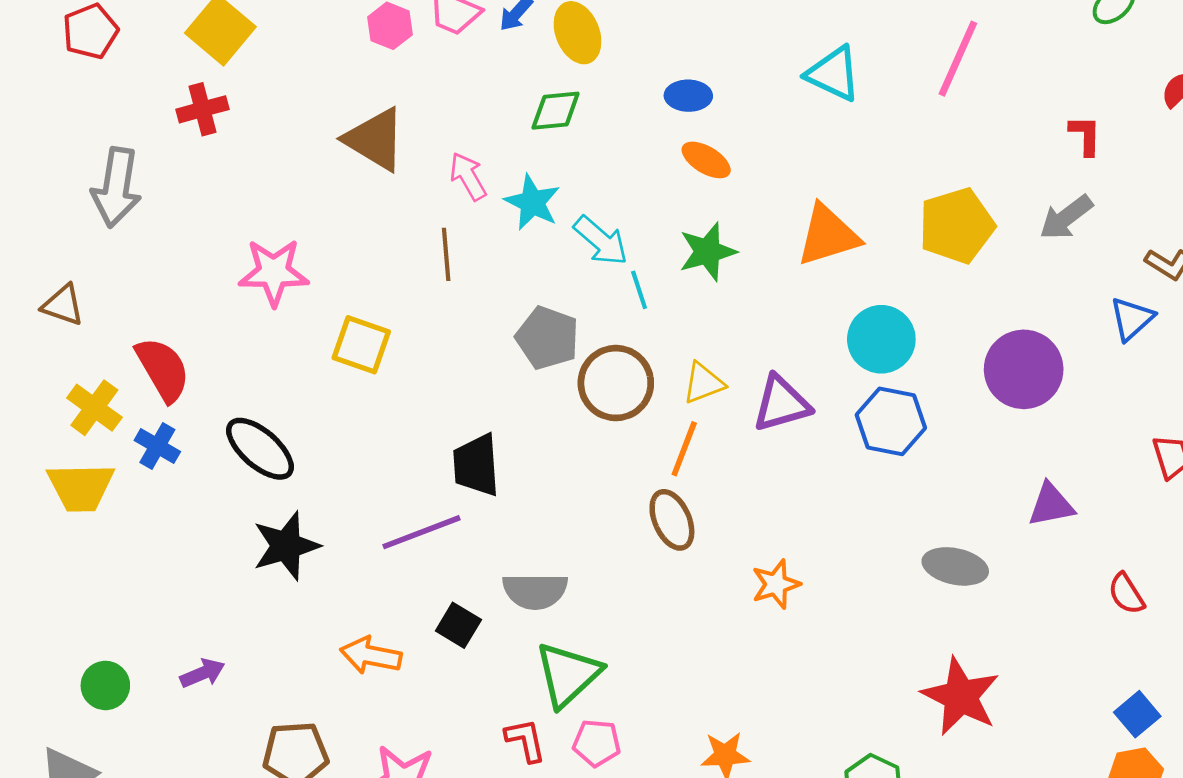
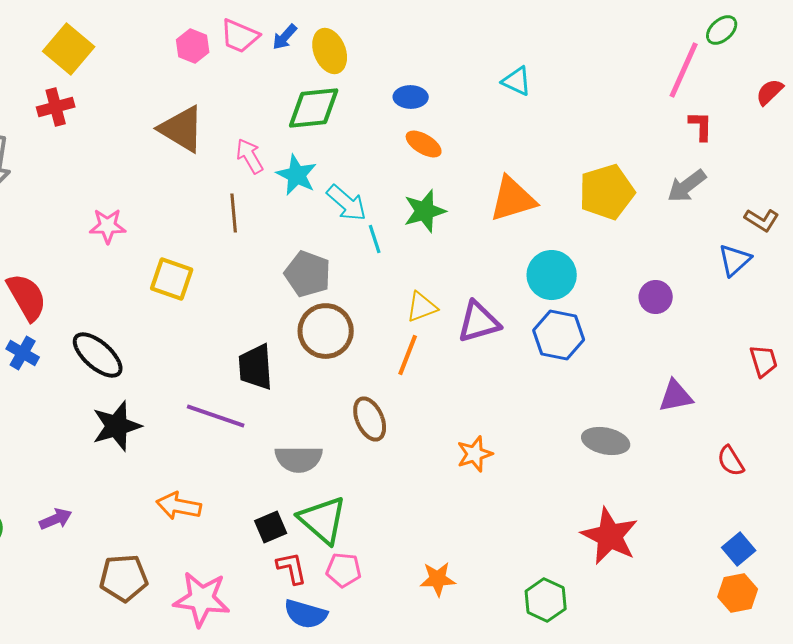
pink line: (958, 59) -> (684, 70), moved
cyan triangle: (833, 74) -> (517, 81), size x0.7
green diamond: (556, 111) -> (314, 108), size x1.4
pink star: (274, 272) -> (108, 226), size x0.7
purple circle: (1024, 369) -> (656, 297), size x0.6
brown circle: (616, 383) -> (326, 331), moved
brown ellipse: (672, 520) -> (370, 419), moved
purple line: (421, 532) -> (216, 416), turned 40
black square: (458, 625) -> (271, 527), moved, turned 36
green triangle: (568, 675) -> (323, 520), turned -36

